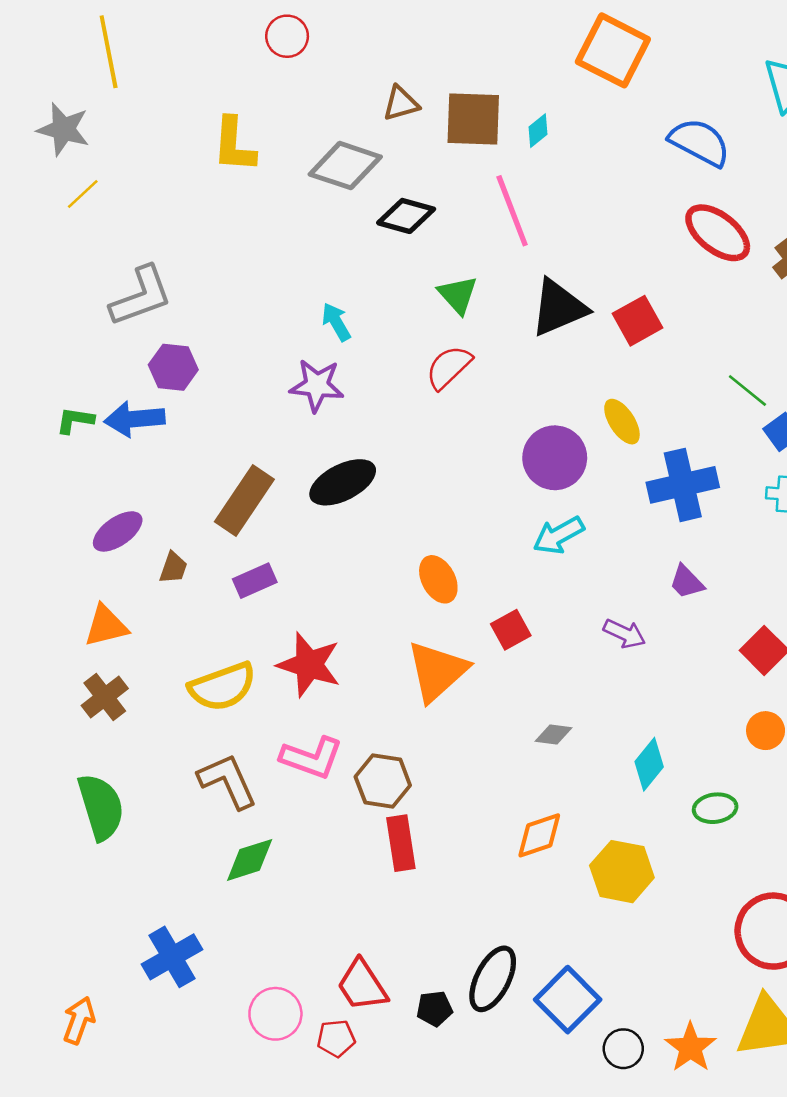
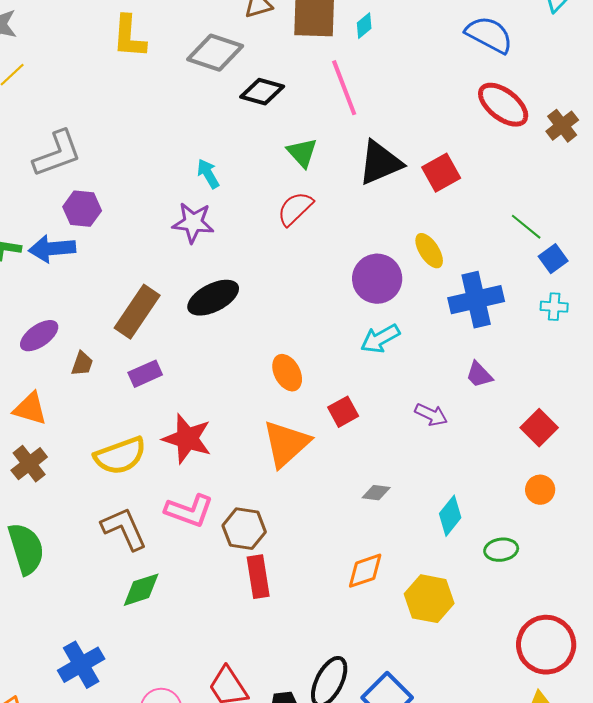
orange triangle: (106, 626) -> (30, 409), turned 30

